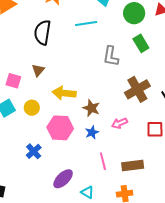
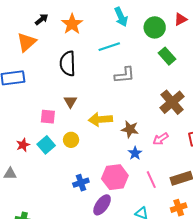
gray L-shape: (111, 56) -> (125, 75), moved, turned -95
pink hexagon: (60, 128) -> (115, 177), moved
blue cross: (34, 151) -> (81, 183), turned 35
purple ellipse: (63, 179) -> (102, 205), moved

